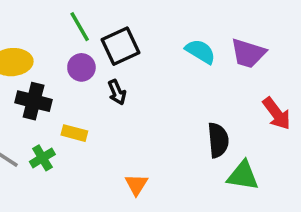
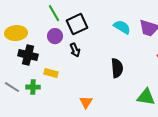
black semicircle: (218, 140) -> (117, 68), moved
green cross: (42, 158) -> (33, 87), turned 32

